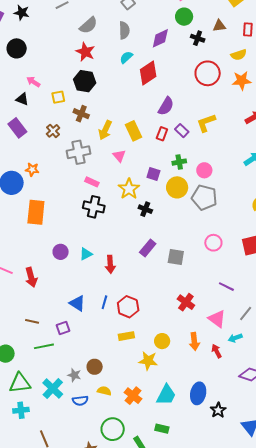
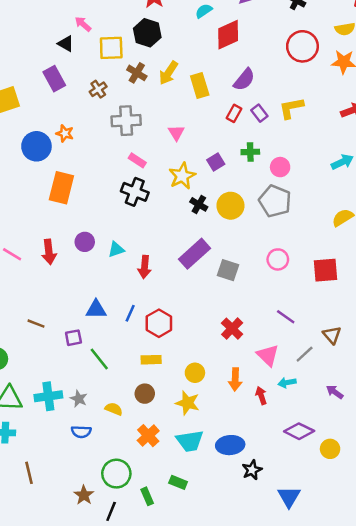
yellow square: (58, 97) -> (111, 48), size x1.5
yellow arrow: (105, 130) -> (168, 73), moved
yellow rectangle: (133, 131) -> (200, 85), moved
purple square: (153, 174) -> (216, 162), turned 32
yellow circle: (177, 187) -> (230, 206), moved
purple rectangle: (148, 248) -> (194, 254), size x1.4
red arrow: (31, 277) -> (49, 252), moved
blue triangle: (77, 303) -> (96, 309), turned -42
green line: (44, 346) -> (99, 359), moved, turned 54
yellow star: (148, 361) -> (187, 403), moved
brown circle: (95, 367) -> (145, 394), moved
cyan cross: (53, 389) -> (48, 396), moved, turned 30
yellow semicircle: (104, 391) -> (114, 409), moved
blue ellipse: (198, 393) -> (230, 445), turned 65
cyan trapezoid: (166, 395) -> (190, 441), turned 45

